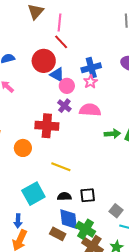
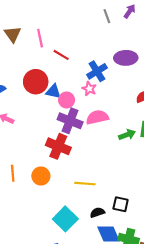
red line: (61, 42) -> (61, 55), moved
blue cross: (91, 68) -> (97, 71), moved
purple cross: (64, 106) -> (70, 121), size x1.6
red cross: (47, 126) -> (58, 146), turned 35
black square: (88, 195) -> (121, 204), turned 35

